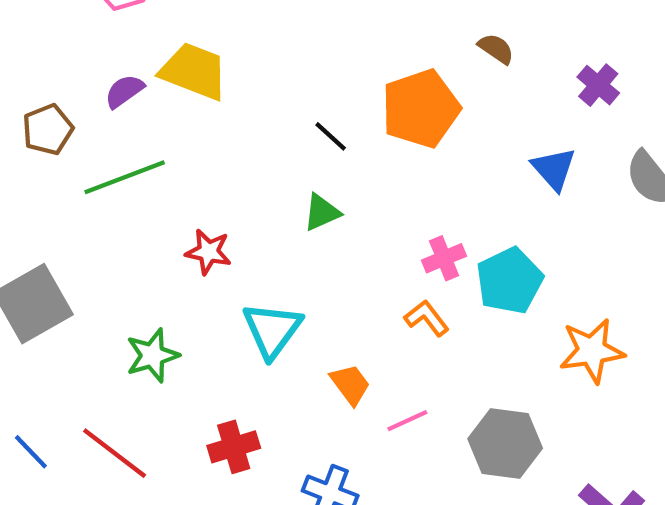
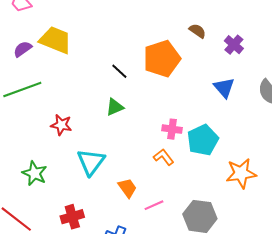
purple cross: (598, 85) -> (234, 45), moved
pink cross: (444, 258) -> (172, 129), turned 30
green star: (152, 355) -> (35, 173), turned -30

